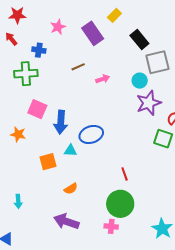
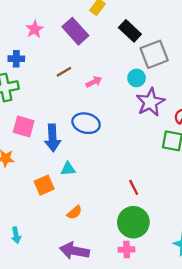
blue ellipse: (91, 134) -> (86, 123), moved, turned 40

